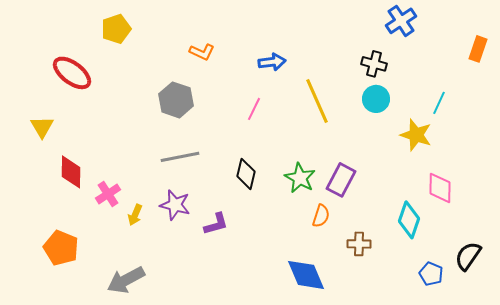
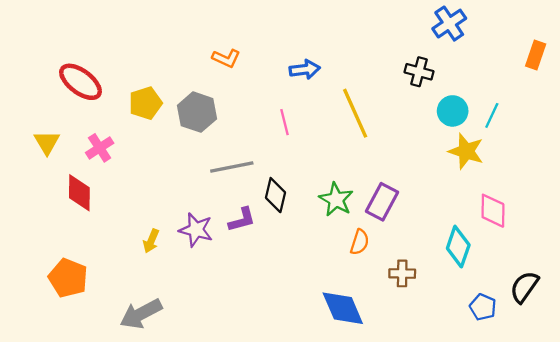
yellow pentagon: (116, 29) -> (146, 103), moved
cyan circle: (376, 99) -> (453, 111), moved
pink line: (254, 109) -> (284, 122), turned -40
gray line: (180, 157) -> (232, 167), moved
pink cross: (108, 194) -> (100, 148), moved
purple L-shape: (216, 224) -> (242, 220), moved

